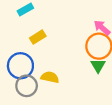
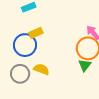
blue circle: (20, 66) -> (25, 45), moved

